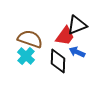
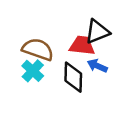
red trapezoid: (65, 36) -> (82, 46), turned -120

